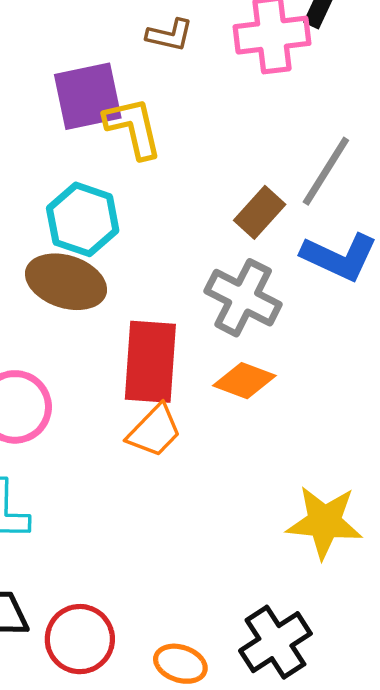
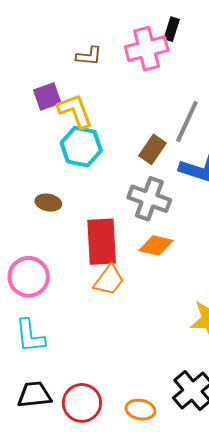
purple square: (88, 96) -> (47, 96), size x0.7
cyan hexagon: (83, 219) -> (81, 147), moved
brown ellipse: (66, 282) -> (48, 203), size x0.6

